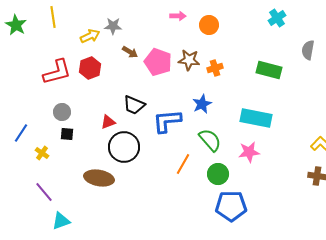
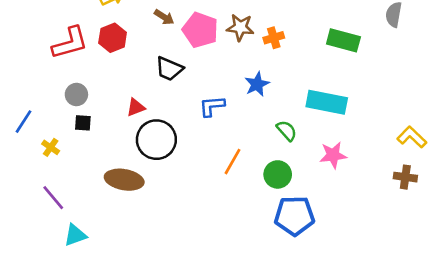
black trapezoid: (134, 105) -> (169, 69), moved
blue L-shape: (167, 121) -> (212, 106), size x0.7
green semicircle: (210, 140) -> (287, 131), moved, size x0.7
pink star: (249, 152) -> (333, 155), moved

